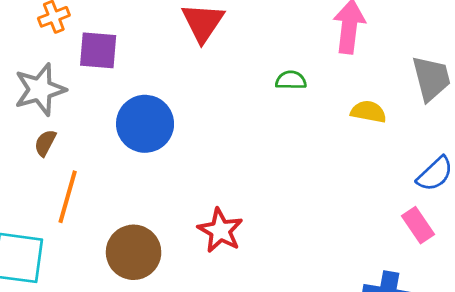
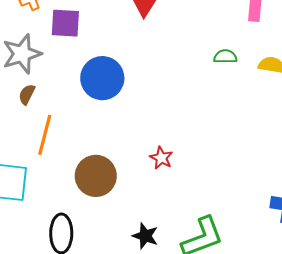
green semicircle: (291, 80) -> (225, 56), moved
red star: (220, 231) -> (161, 158), size x0.7

